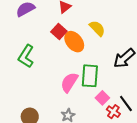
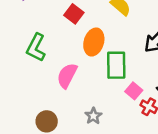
orange ellipse: (74, 42) -> (94, 42), moved, turned 60
pink semicircle: (69, 82) -> (67, 76), moved

